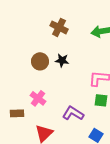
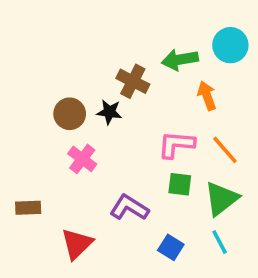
brown cross: (59, 27) -> (133, 81), moved
pink cross: (38, 98) -> (82, 159), moved

